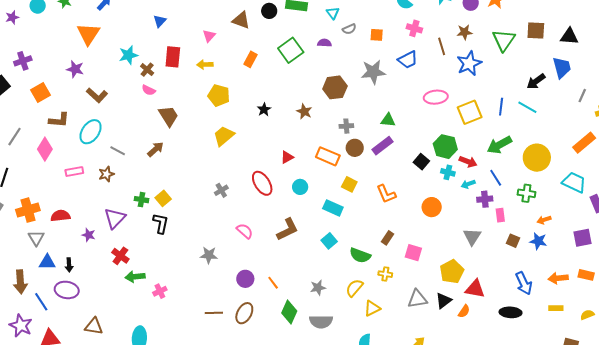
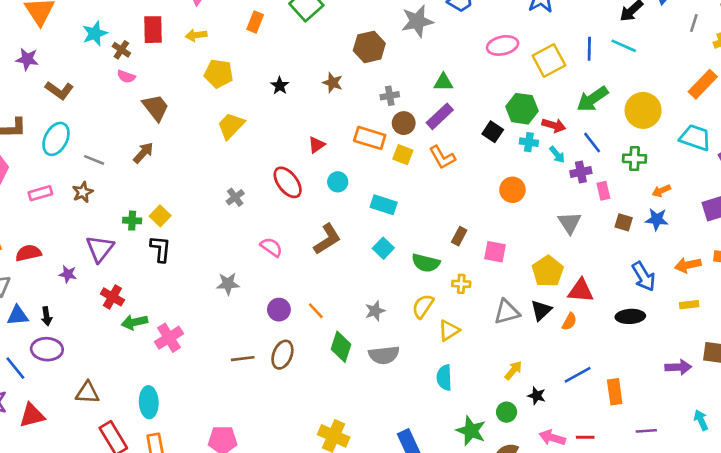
yellow square: (349, 184) -> (403, 155), moved
cyan arrow: (468, 184) -> (557, 155), turned -104
orange L-shape: (386, 194) -> (442, 157), moved
pink cross: (160, 291) -> (169, 338), size x1.5

